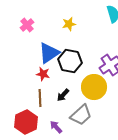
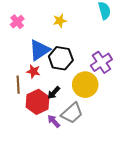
brown line: (40, 98) -> (18, 85), moved
red hexagon: (26, 122) -> (37, 102), moved
purple arrow: (56, 127) -> (54, 121), moved

